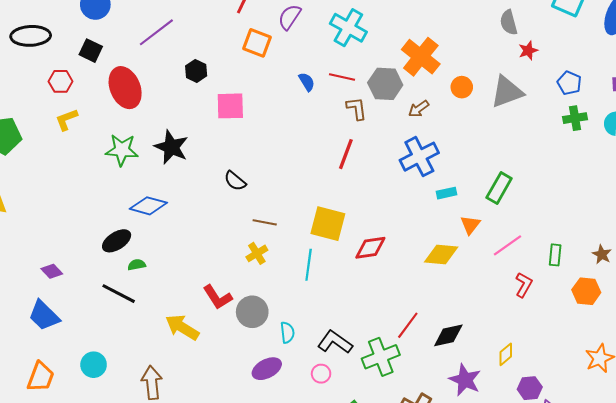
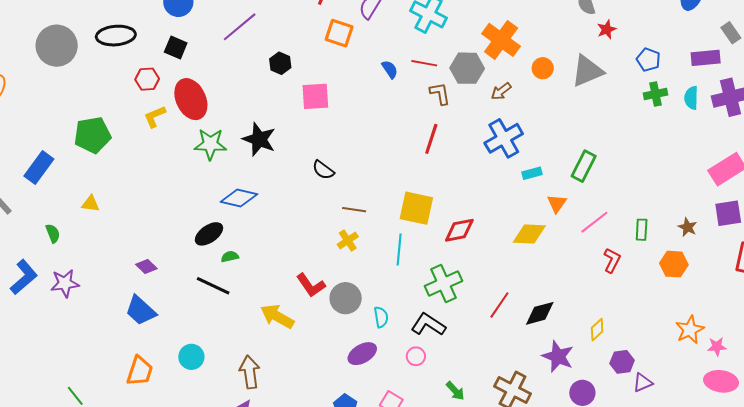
red ellipse: (125, 88) -> (191, 99), moved
green cross: (381, 357) -> (443, 283), moved

